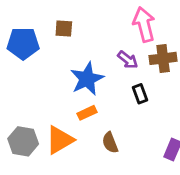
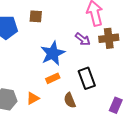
black rectangle: (140, 94) -> (87, 78), moved, size x1.5
orange triangle: (60, 140) -> (33, 98), size x0.6

